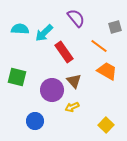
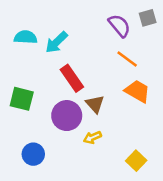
purple semicircle: (76, 18) -> (119, 26), moved
gray square: (115, 27) -> (148, 18), moved
red rectangle: (64, 52) -> (72, 78), moved
blue circle: (35, 121) -> (33, 154), moved

